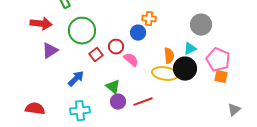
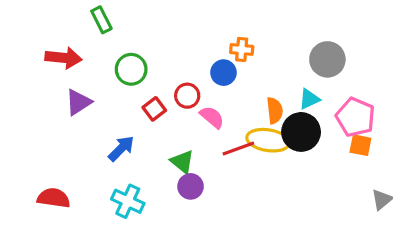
green circle: (82, 31) -> (131, 69), size x0.7
red line: (143, 102) -> (238, 148), moved
cyan cross: (80, 111) -> (128, 201), turned 30

